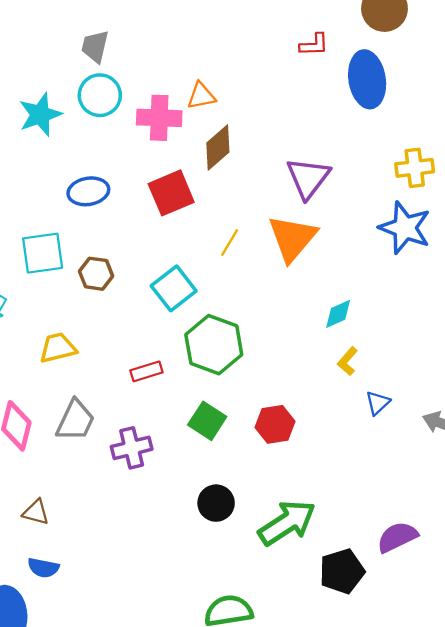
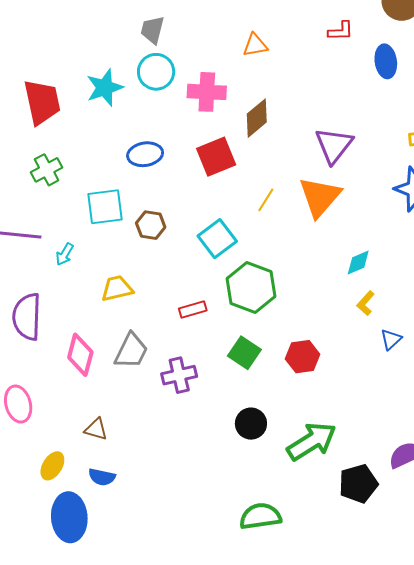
blue ellipse: (367, 79) -> (386, 61), size x0.7
orange triangle: (201, 96) -> (255, 45), moved

